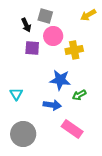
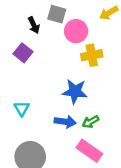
pink circle: (53, 36) -> (76, 31), moved
purple square: (32, 48) -> (23, 53), moved, turned 35
green arrow: (79, 95) -> (91, 122), moved

